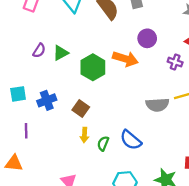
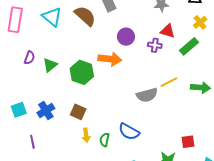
purple semicircle: (39, 51) -> (29, 58), moved
purple cross: (175, 62) -> (155, 45), moved

